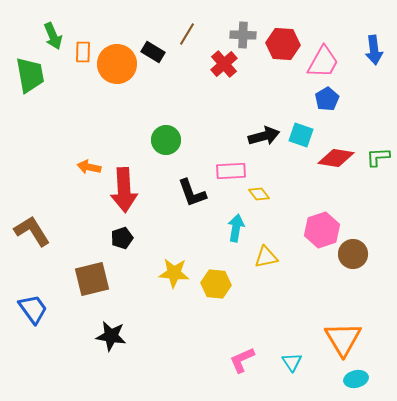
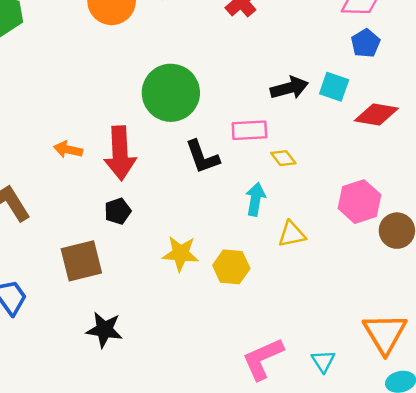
green circle: (166, 140) -> (171, 93), size x1.6
orange arrow: (89, 167) -> (68, 150), moved
pink L-shape: (242, 360) -> (263, 359), size x1.4

